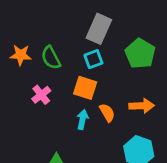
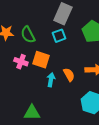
orange square: (85, 88) -> (41, 60), moved
pink cross: (41, 95) -> (21, 62), turned -32

